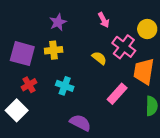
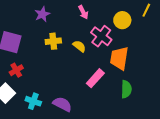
yellow cross: (54, 50) -> (53, 41), moved
cyan cross: (65, 86) -> (33, 101), moved

